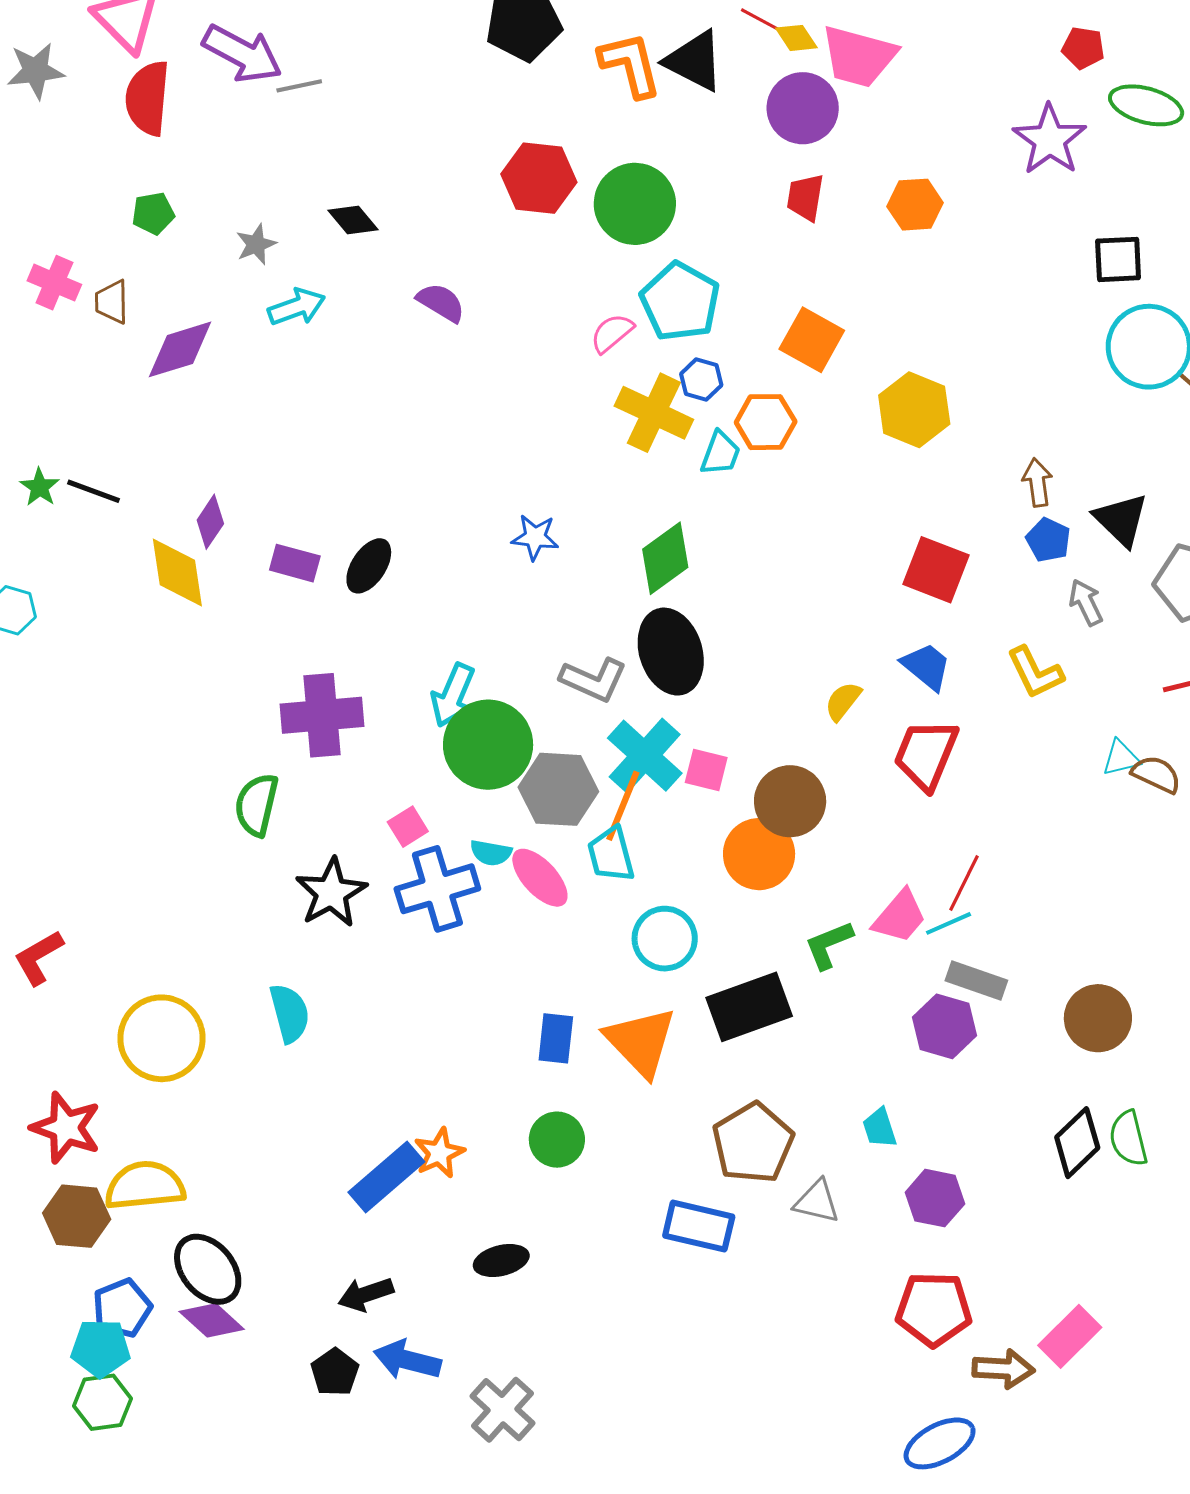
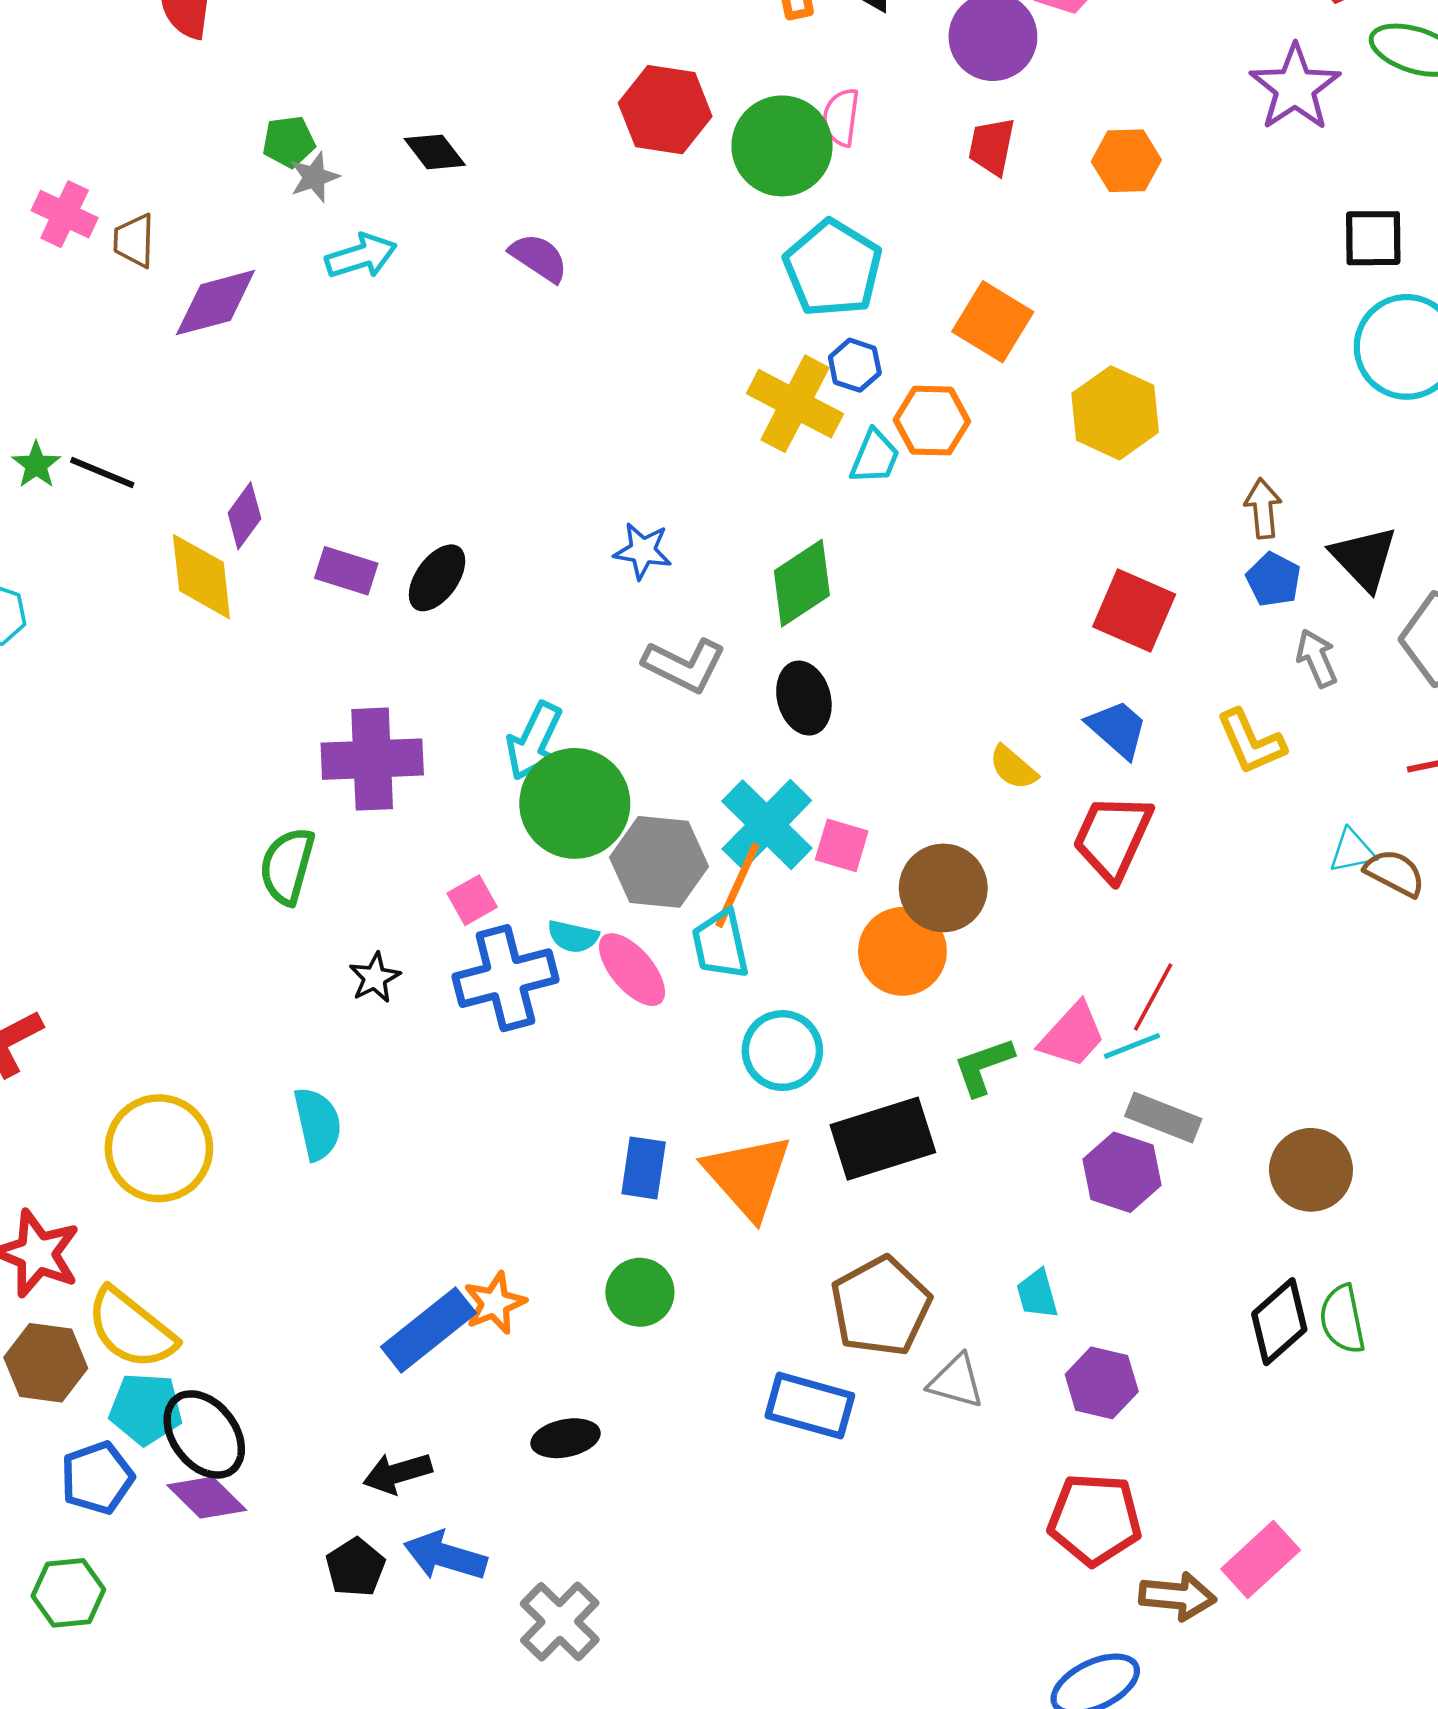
green pentagon: (153, 213) -> (289, 142), moved
pink semicircle: (612, 333) -> (841, 117), moved, turned -45
black ellipse: (671, 652) -> (804, 698), size x0.7
gray L-shape: (594, 680) -> (684, 665), moved
yellow semicircle: (843, 701) -> (1013, 768), turned -90
black star: (331, 893) -> (375, 978), size x0.6
yellow semicircle: (145, 1186) -> (131, 1329), turned -138
cyan pentagon: (101, 1348) -> (146, 1409), moved

